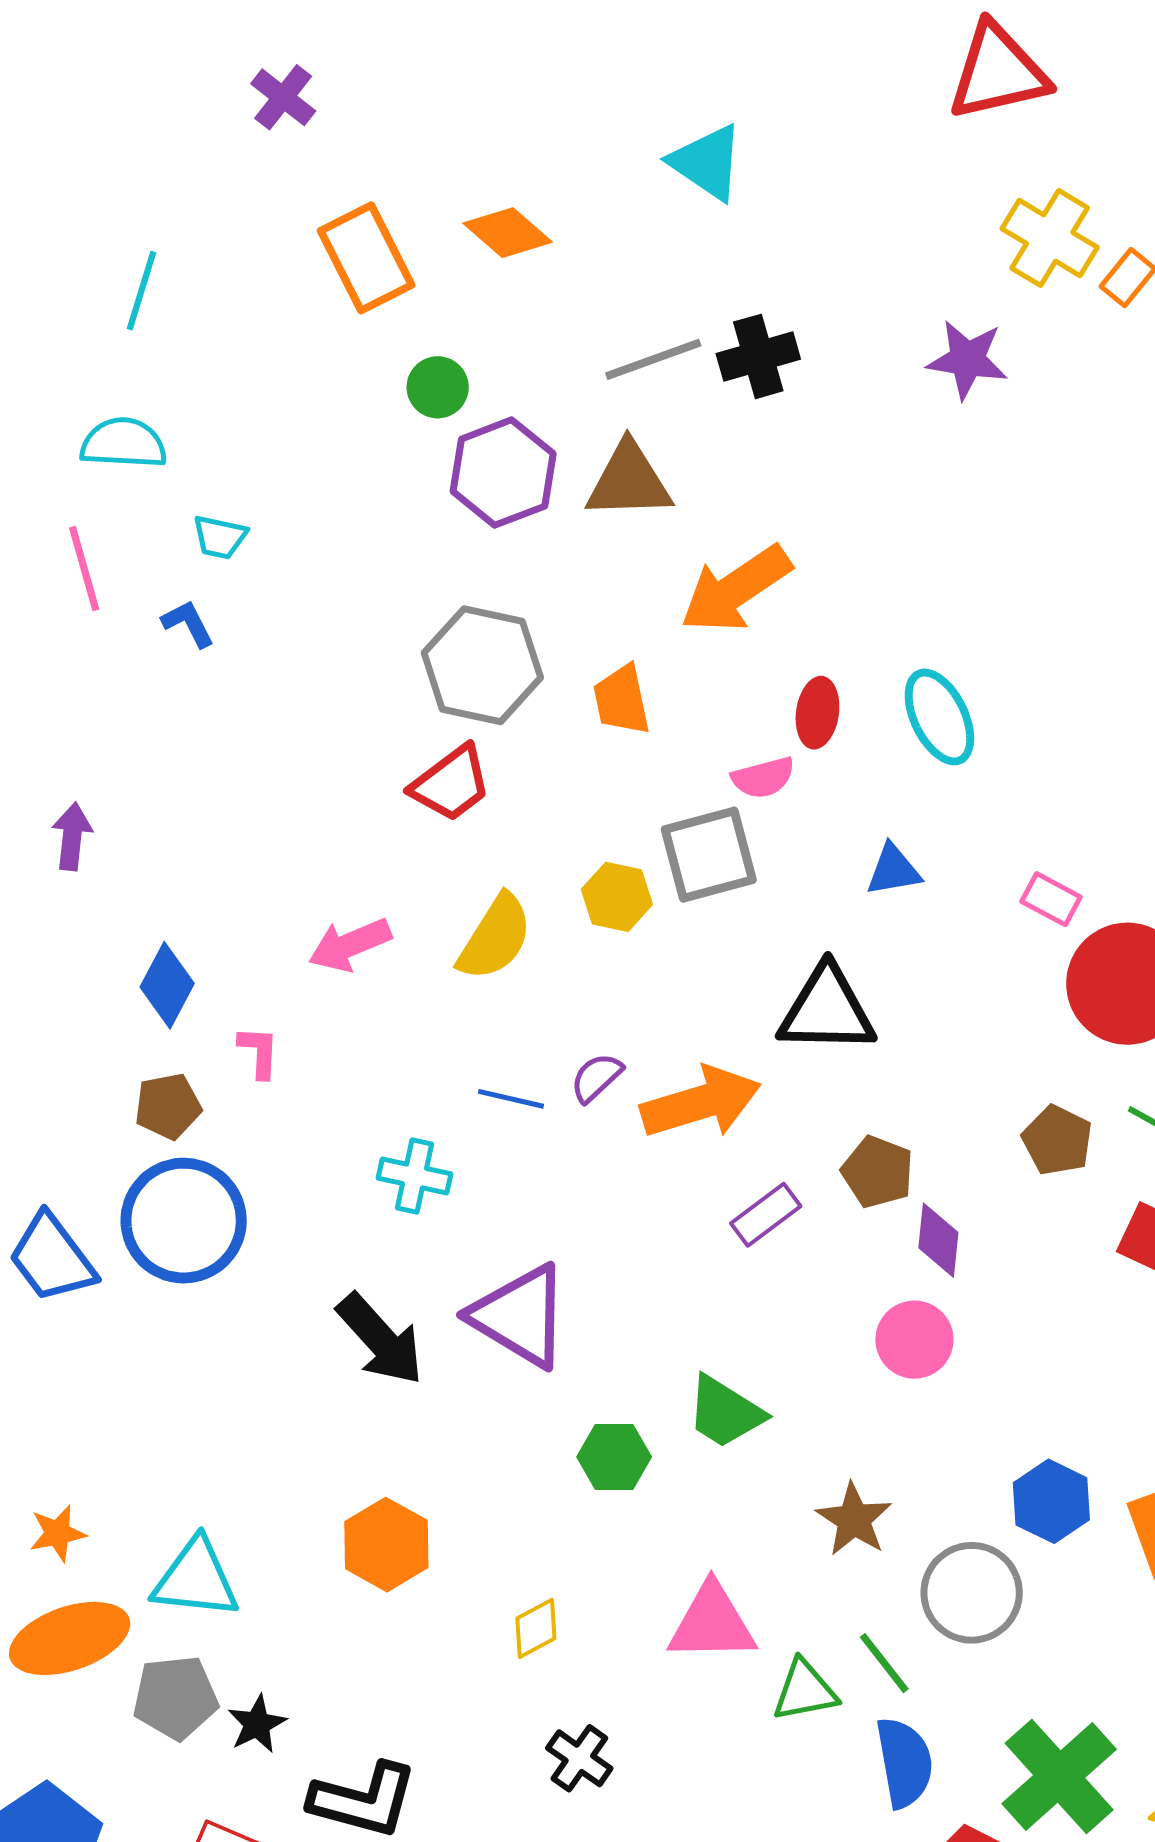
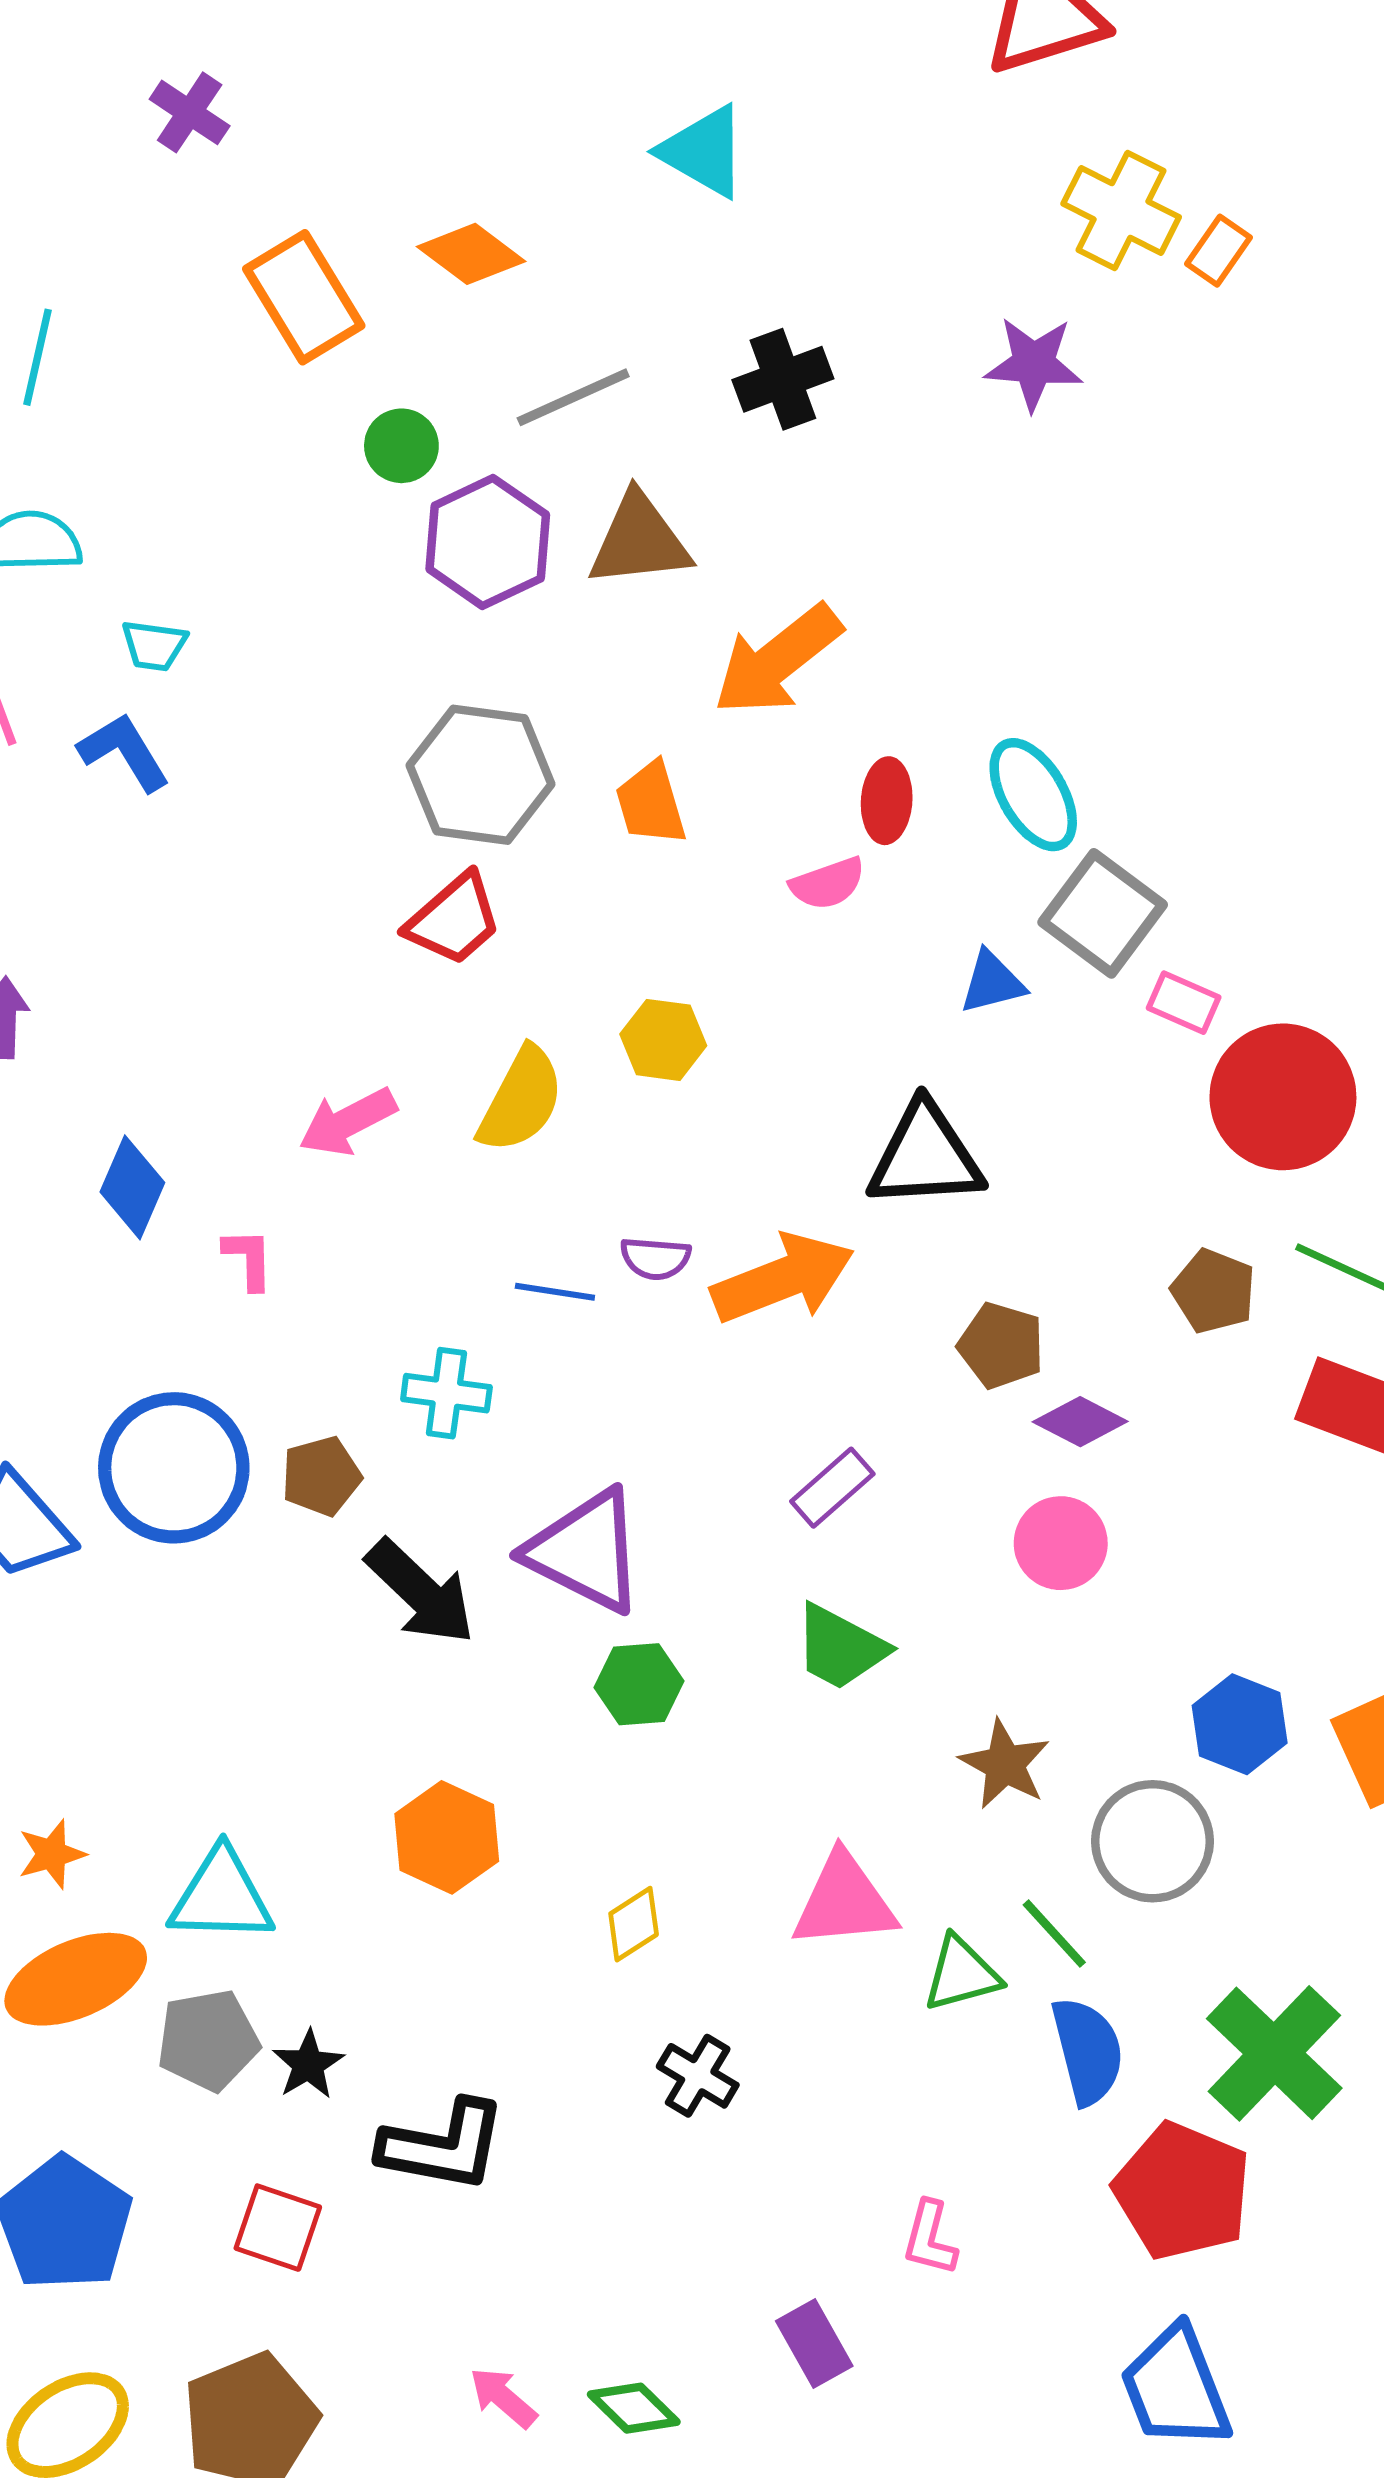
gray line: (653, 359) -> (573, 397), moved
blue L-shape: (188, 624) -> (124, 752), size x1.4
gray square: (709, 855) -> (1103, 913), moved, turned -34
purple semicircle: (596, 1077) -> (655, 1258), turned -128
brown pentagon: (168, 1106) -> (321, 1476), moved
purple rectangle: (766, 1215) -> (832, 1488), moved
purple diamond: (938, 1240) -> (1080, 1422), turned -64
green hexagon: (614, 1457) -> (639, 1684), moved

